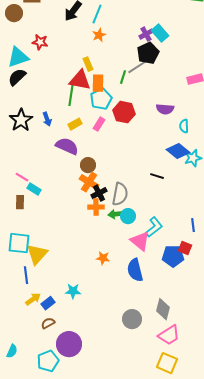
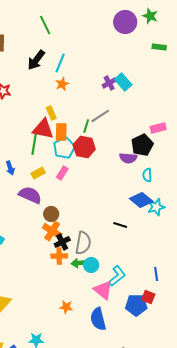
black pentagon: (148, 53) -> (142, 145), moved
red hexagon: (124, 112) -> (84, 147), moved

